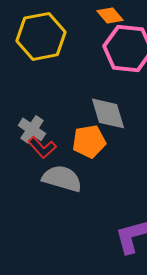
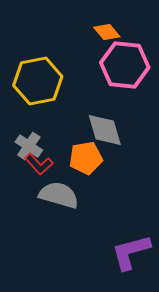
yellow hexagon: (41, 36) -> (38, 81), moved

